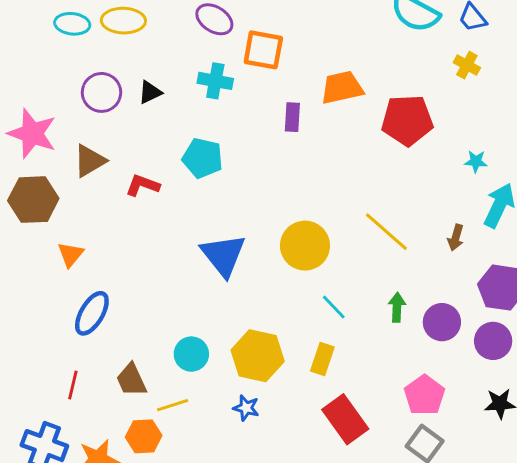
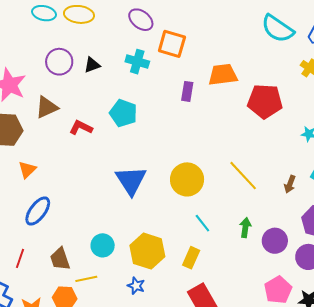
pink pentagon: (425, 395) -> (278, 290), moved

